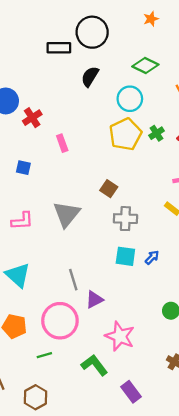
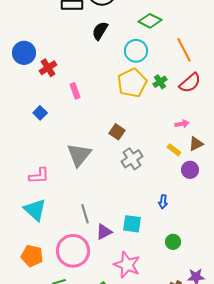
blue square: (23, 168) -> (40, 113), turned 32
gray cross: (125, 219) -> (132, 159), turned -35
pink L-shape: (22, 221) -> (39, 176), moved
cyan square: (125, 256) -> (132, 224), moved
blue arrow: (152, 257) -> (163, 202), moved, turned 144

